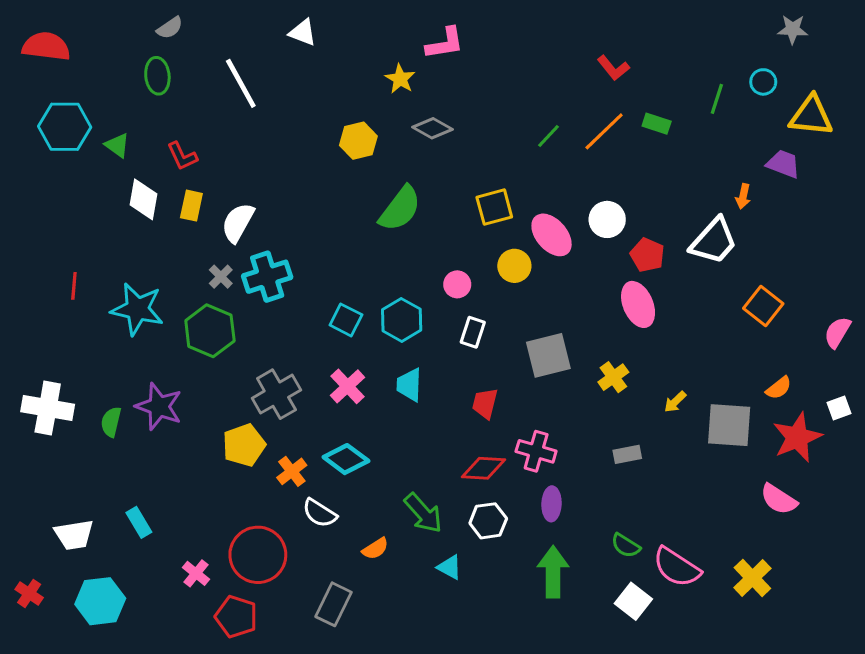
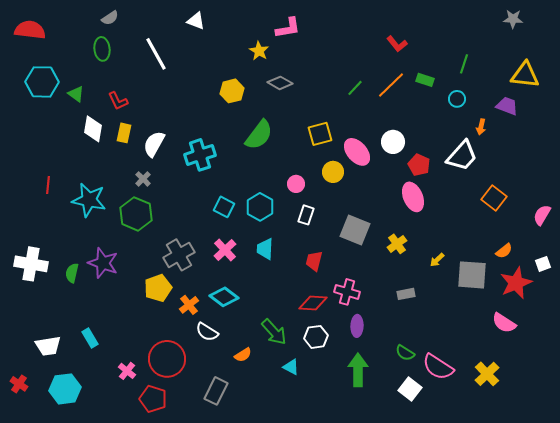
cyan circle: (763, 82) -> (457, 99), moved
cyan cross: (267, 277) -> (200, 155), moved
gray square: (548, 355) -> (355, 230), turned 36

